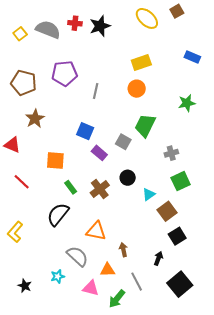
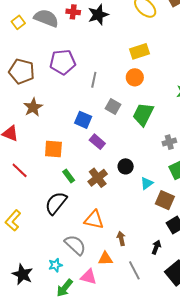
gray square: (123, 142) -> (113, 107), moved
brown square: (167, 211) -> (165, 200), turned -30
black star: (25, 286) -> (22, 274), size x1.5
green arrow: (117, 299) -> (65, 288), moved

